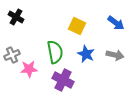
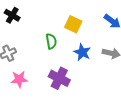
green semicircle: (55, 52) -> (51, 41), moved, size x0.7
pink star: (29, 69) -> (19, 79), moved

